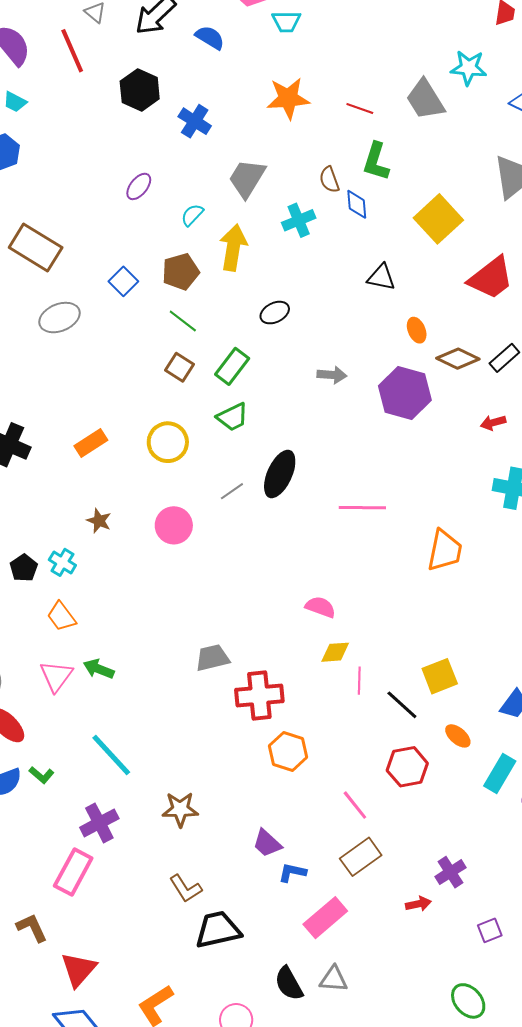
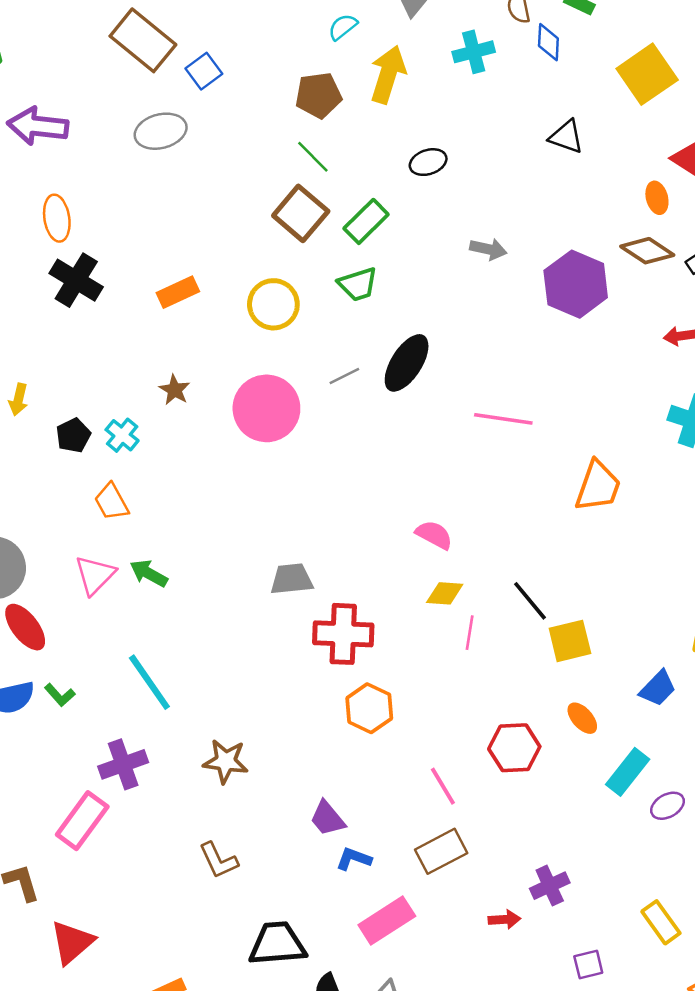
blue square: (123, 281) -> (204, 71), moved
orange ellipse: (417, 330) -> (657, 198), moved
brown square: (179, 367) -> (301, 213), size x1.5
pink circle: (174, 525) -> (266, 408), size x1.4
black line: (402, 705) -> (530, 601), moved
black trapezoid: (218, 930) -> (277, 944), moved

